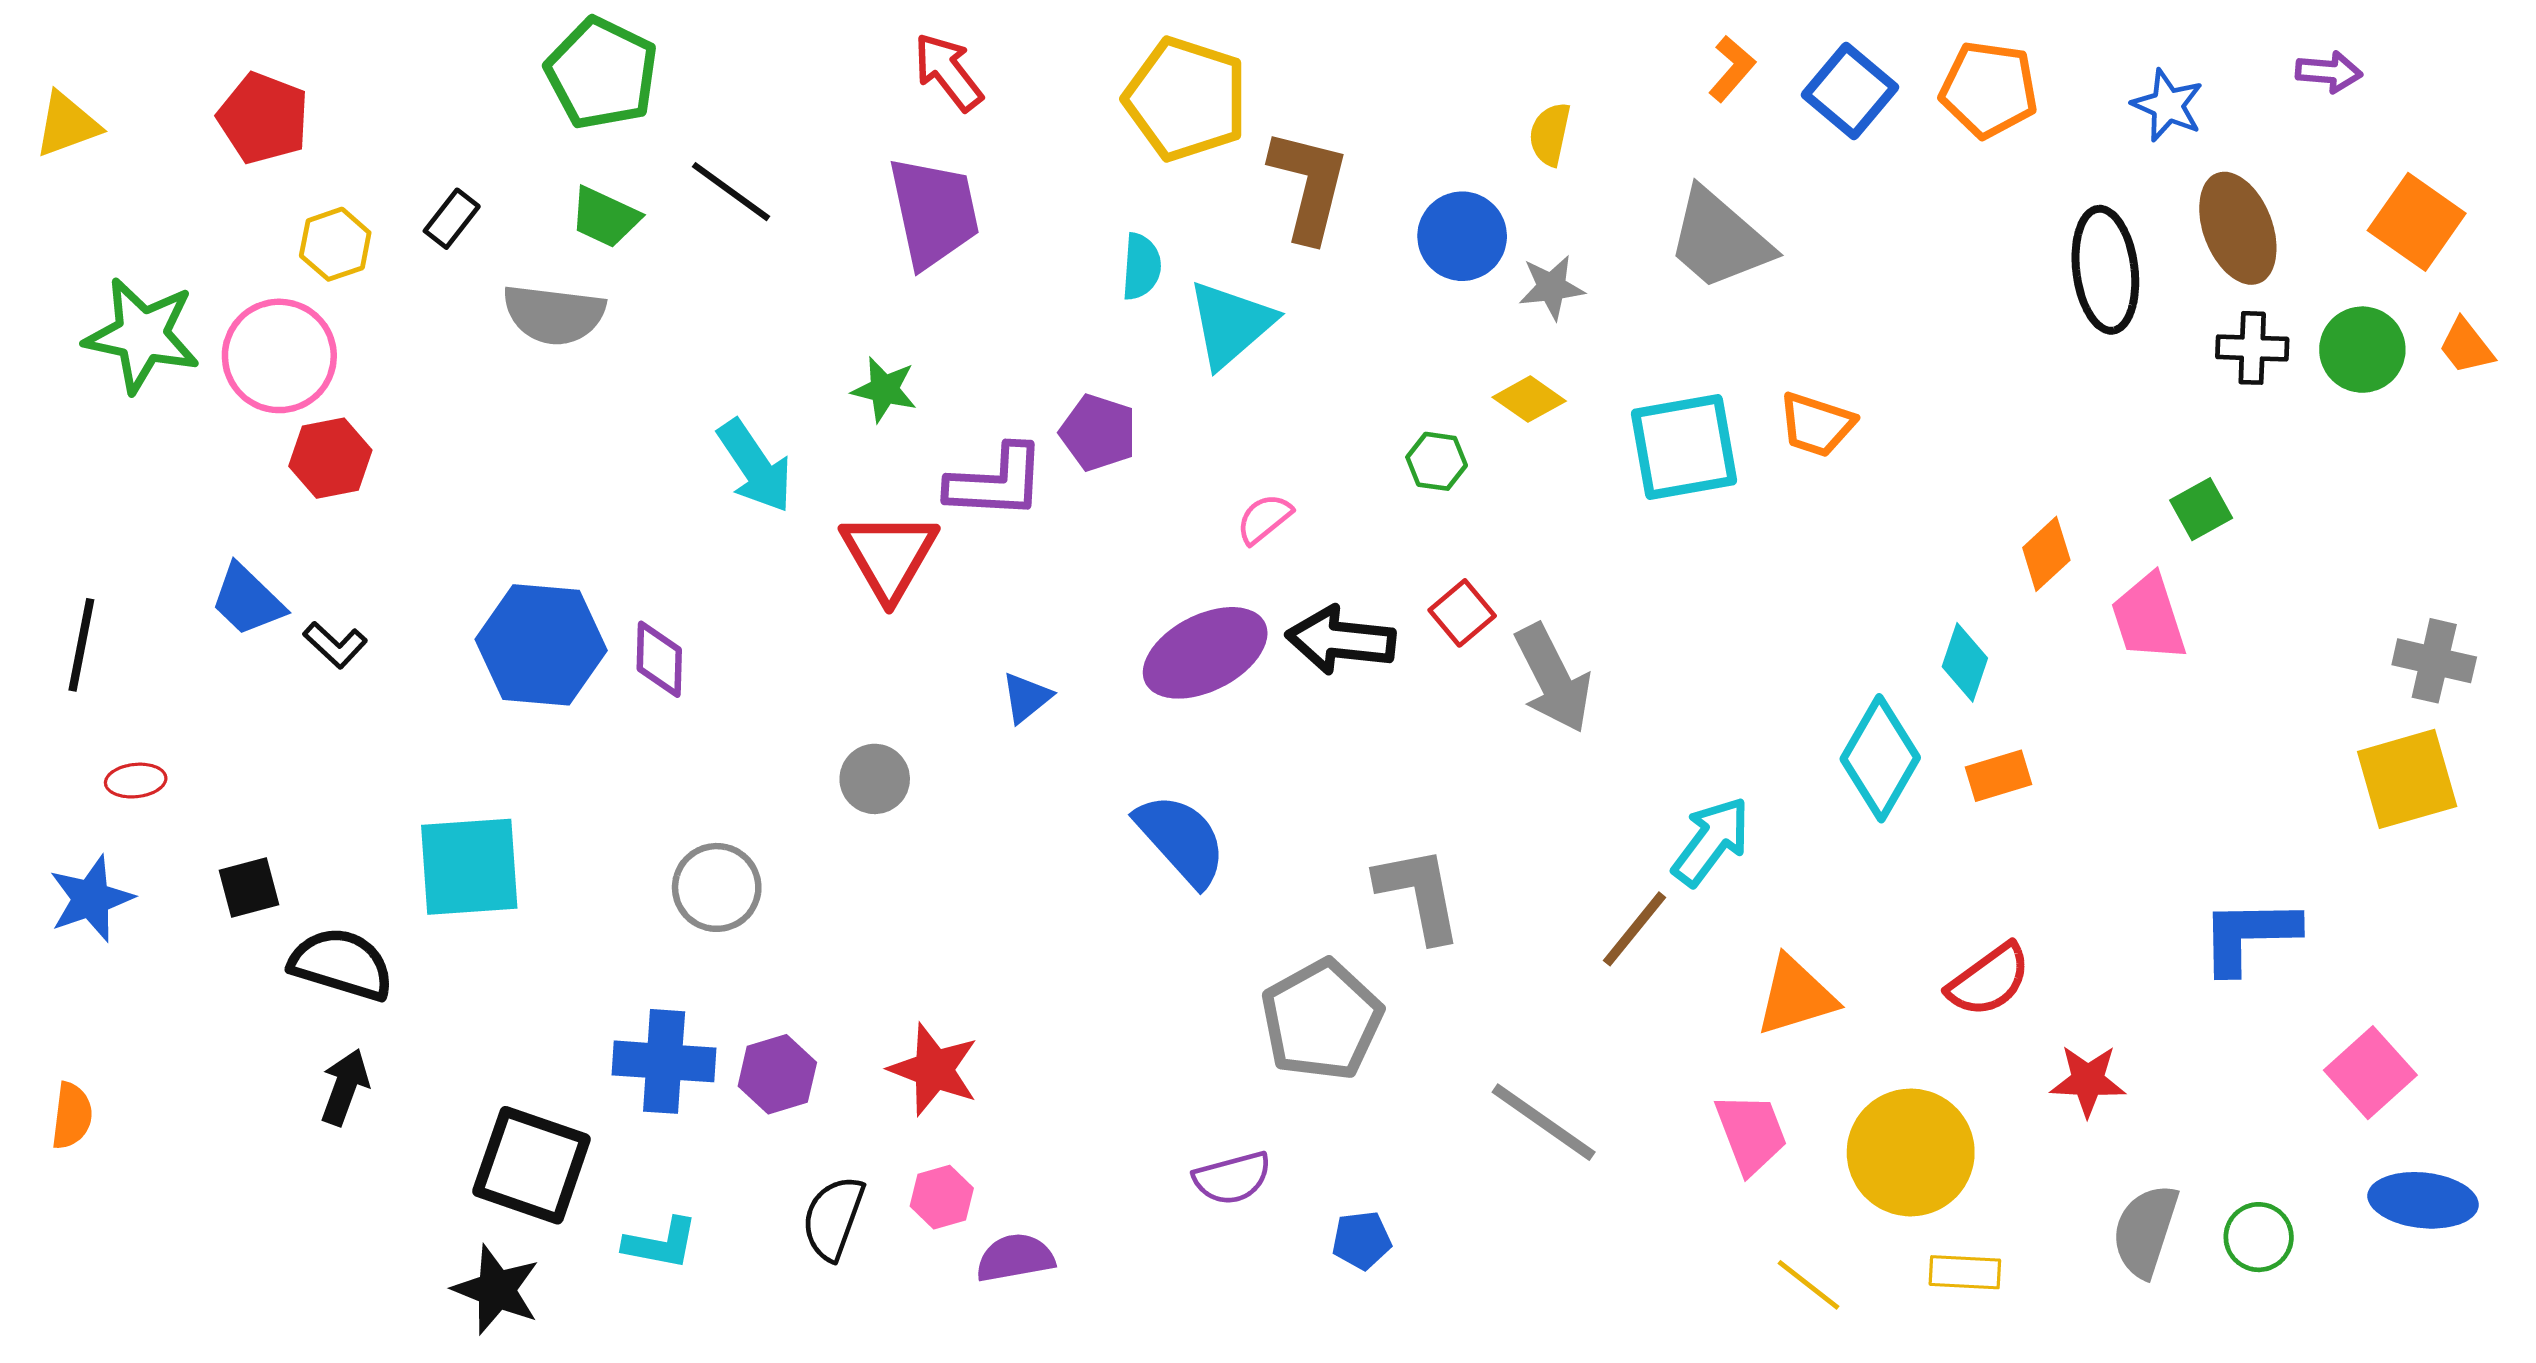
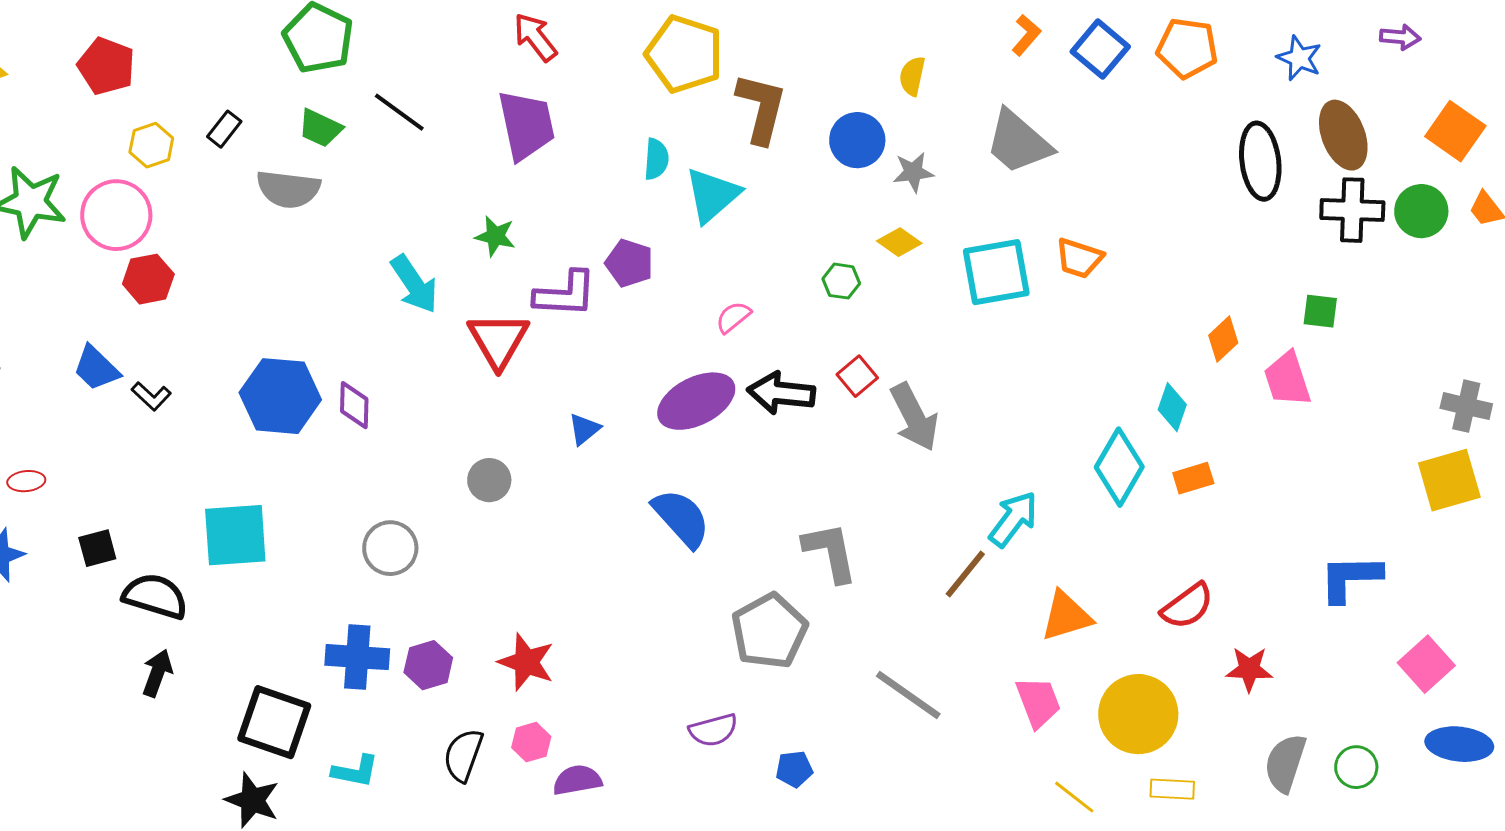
black cross: (2252, 348) -> (1352, 210), size x1.4
green square: (2201, 509) -> (1320, 311), turned 36

